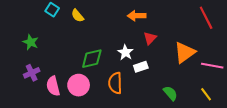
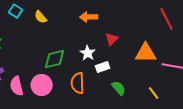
orange arrow: (137, 16) -> (89, 17), moved
orange triangle: (185, 52) -> (146, 53), turned 35
green semicircle: (170, 93) -> (119, 88), moved
yellow line: (206, 94) -> (154, 93), moved

